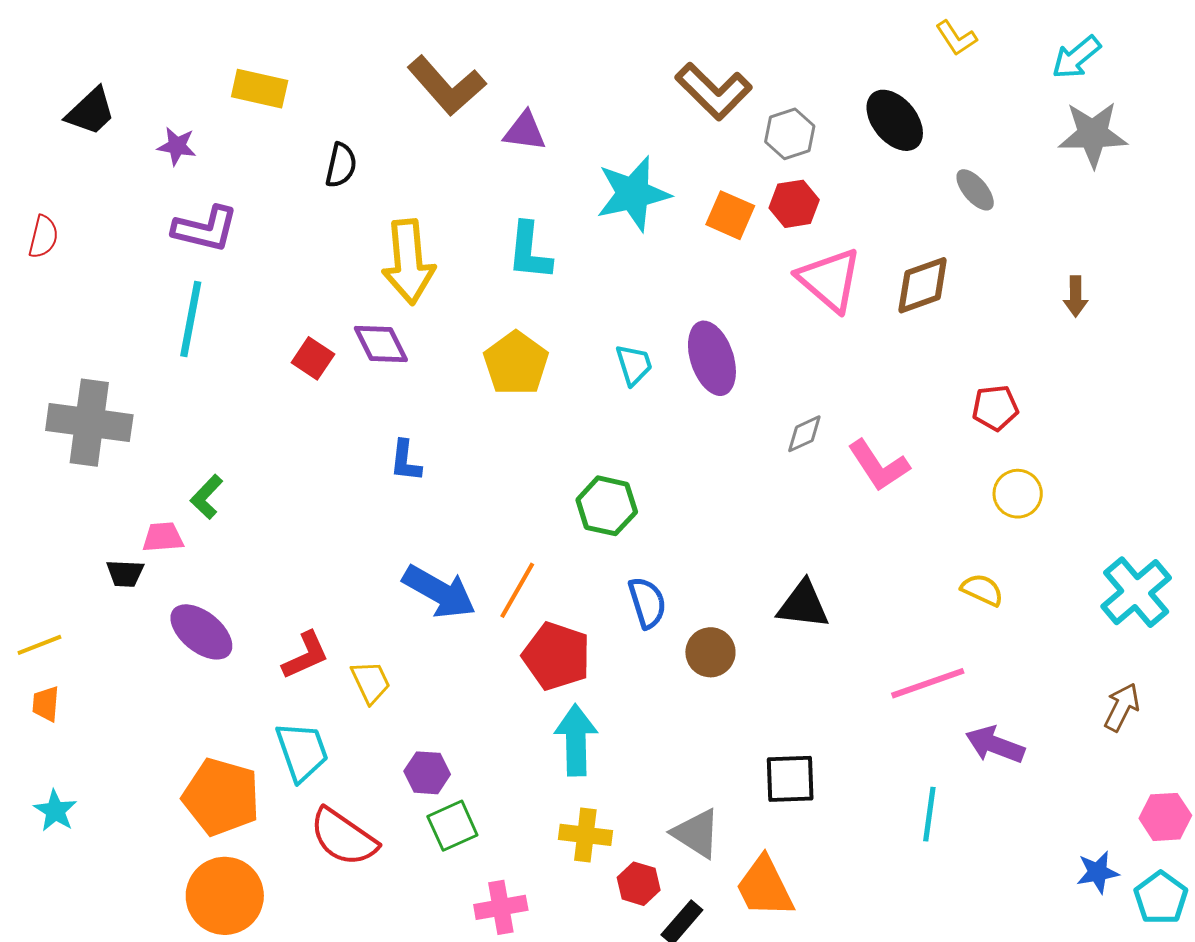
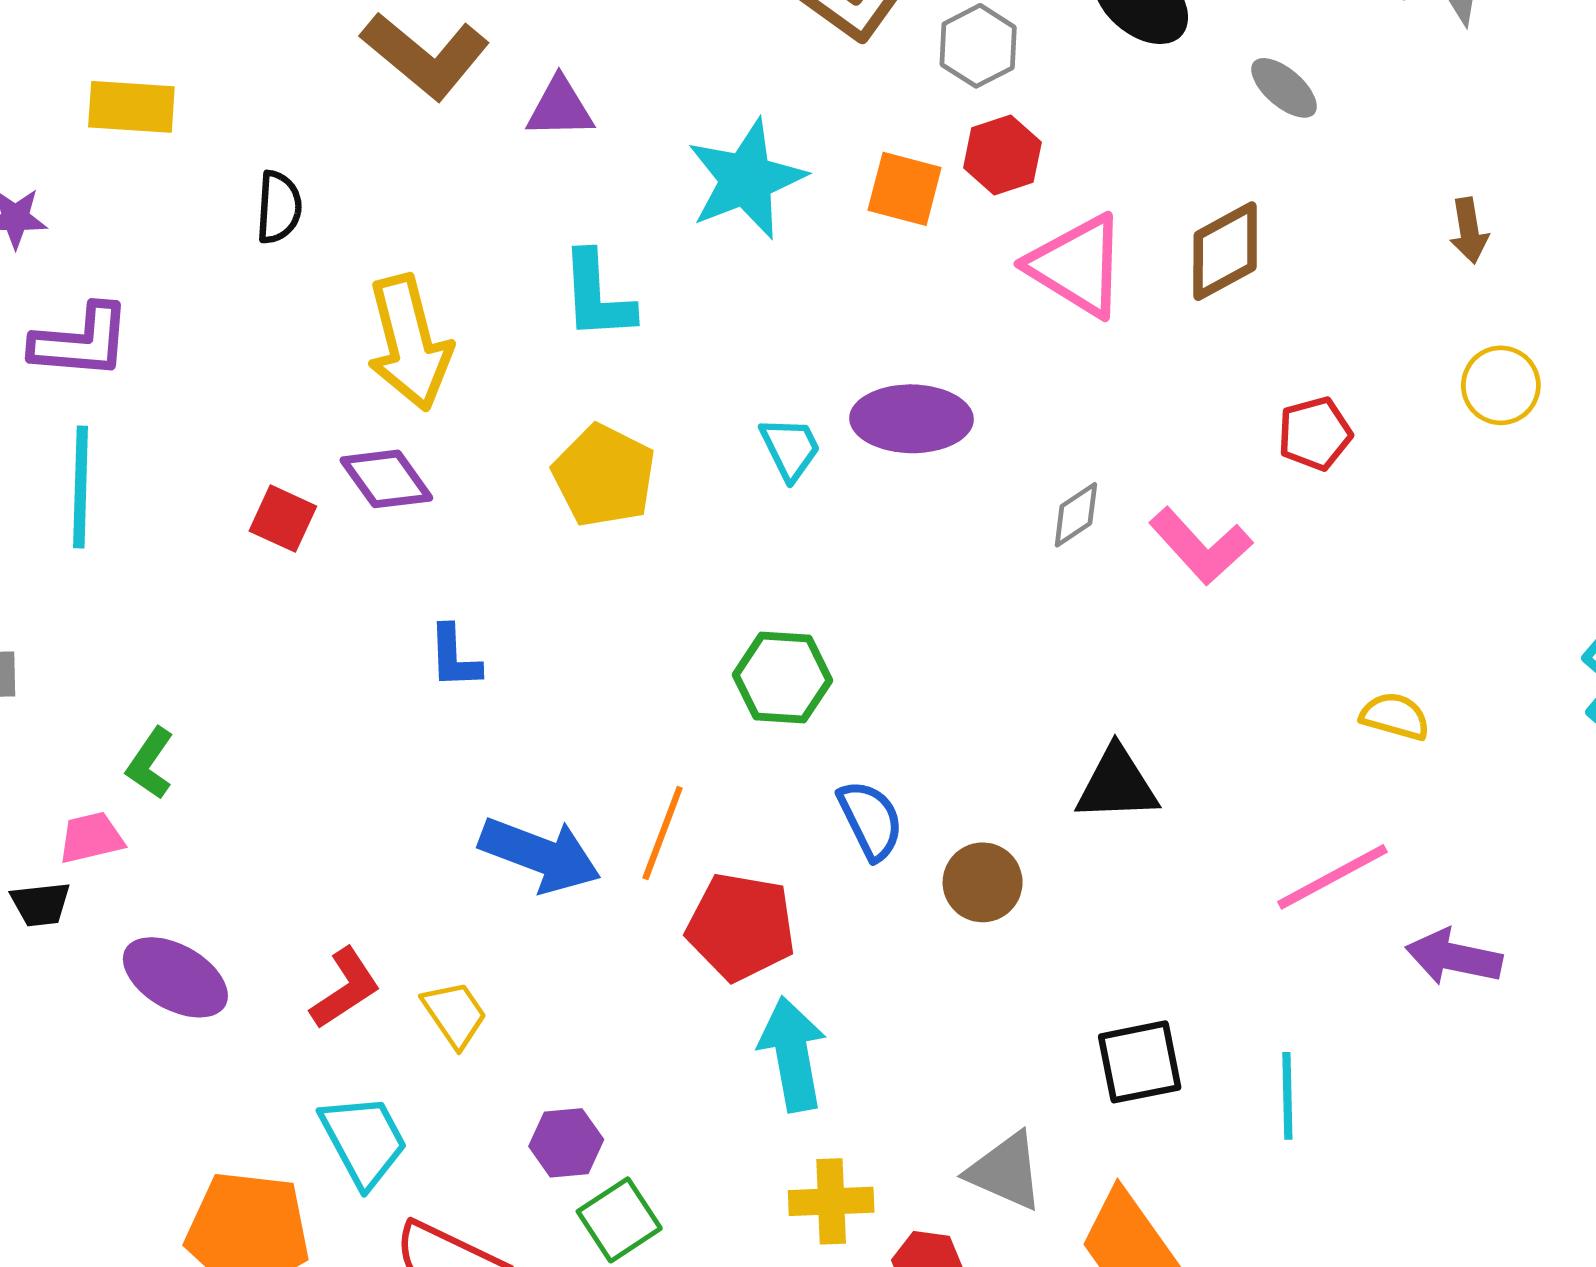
purple ellipse: (712, 358) -> (911, 419), turned -62
red pentagon: (995, 408) -> (1315, 434), moved
yellow circle: (1018, 494) -> (1501, 385), moved
cyan line: (929, 814) -> (1287, 1096), moved

